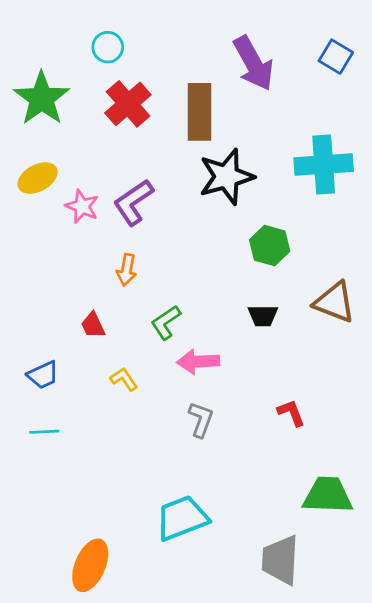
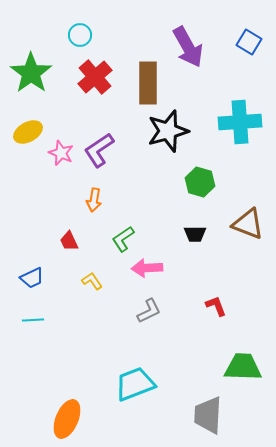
gray L-shape: (201, 420) -> (149, 311), turned 44

